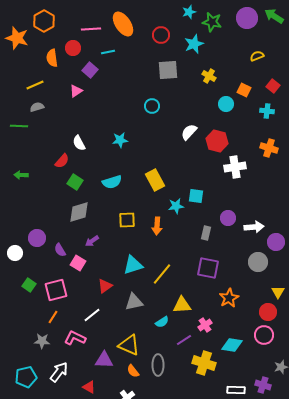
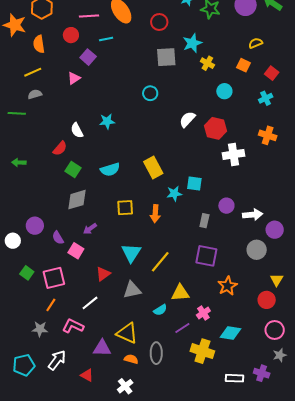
cyan star: (194, 44) -> (192, 43), moved
orange semicircle: (52, 58) -> (39, 44), moved
orange square: (244, 90) -> (244, 65), moved
cyan cross: (267, 111) -> (266, 98), turned -32
cyan star: (120, 140) -> (107, 121), moved
cyan triangle: (133, 265) -> (131, 253), turned -40
pink circle: (264, 335) -> (275, 330), moved
orange semicircle: (133, 371) -> (131, 359), turned 144

